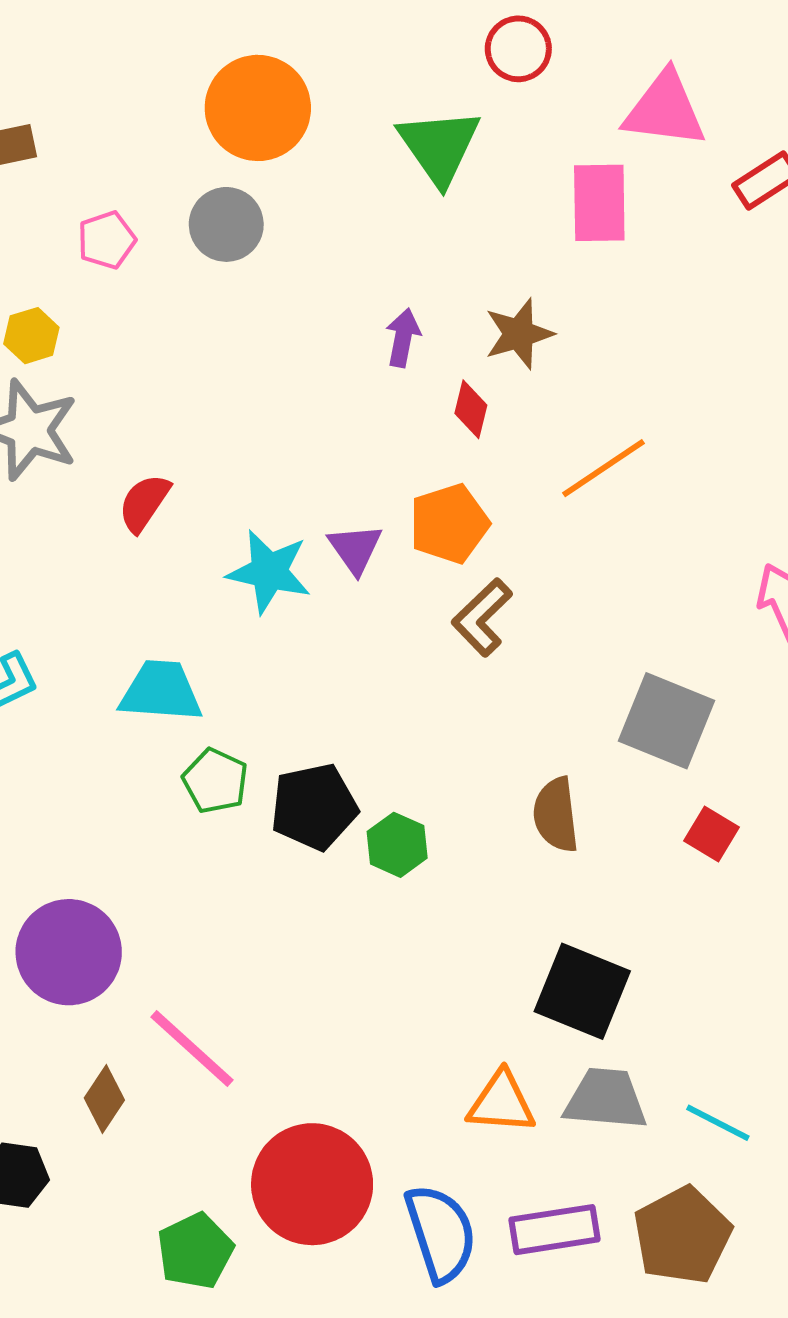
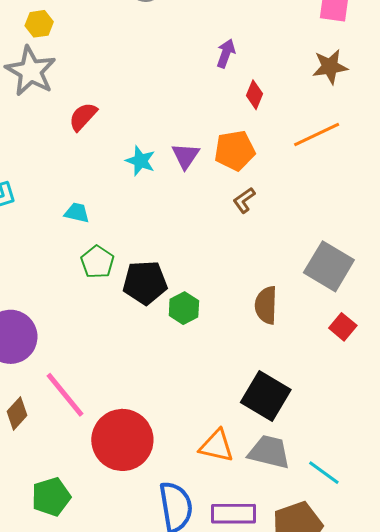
brown star: (519, 334) -> (330, 67), moved
cyan star: (269, 572) -> (140, 161), size x0.7
brown L-shape: (482, 617) -> (244, 200), size x0.7
cyan trapezoid: (161, 691) -> (77, 213), size x0.6
red circle: (312, 1184) -> (122, 440), moved

